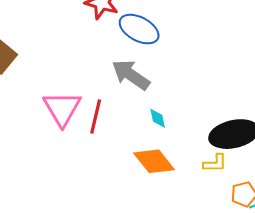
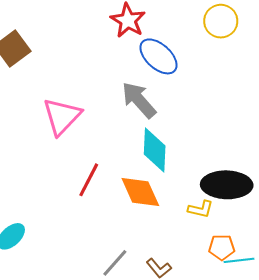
red line: (96, 117) -> (89, 180), moved
cyan diamond: (158, 118) -> (155, 150), size x2.0

